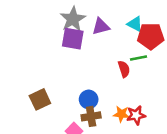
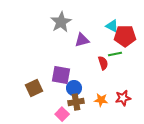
purple triangle: (101, 26) -> (82, 40), moved
purple square: (73, 39) -> (61, 75), moved
red star: (136, 115) -> (123, 98), moved

